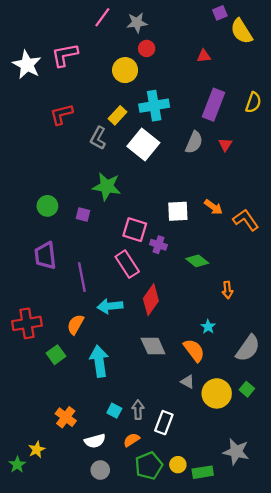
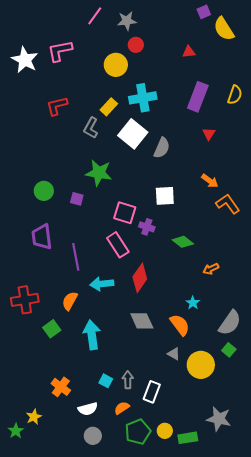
gray semicircle: (194, 142) -> (162, 148), moved
orange arrow: (213, 207) -> (210, 181), moved
orange arrow: (227, 290) -> (211, 269), turned 70
green square: (247, 389) -> (229, 350), moved

